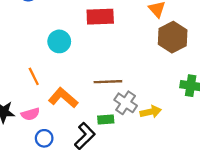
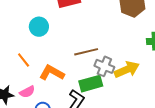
yellow arrow: (151, 112) -> (127, 70), size x1.4
green rectangle: (106, 119) -> (91, 84), size x1.6

